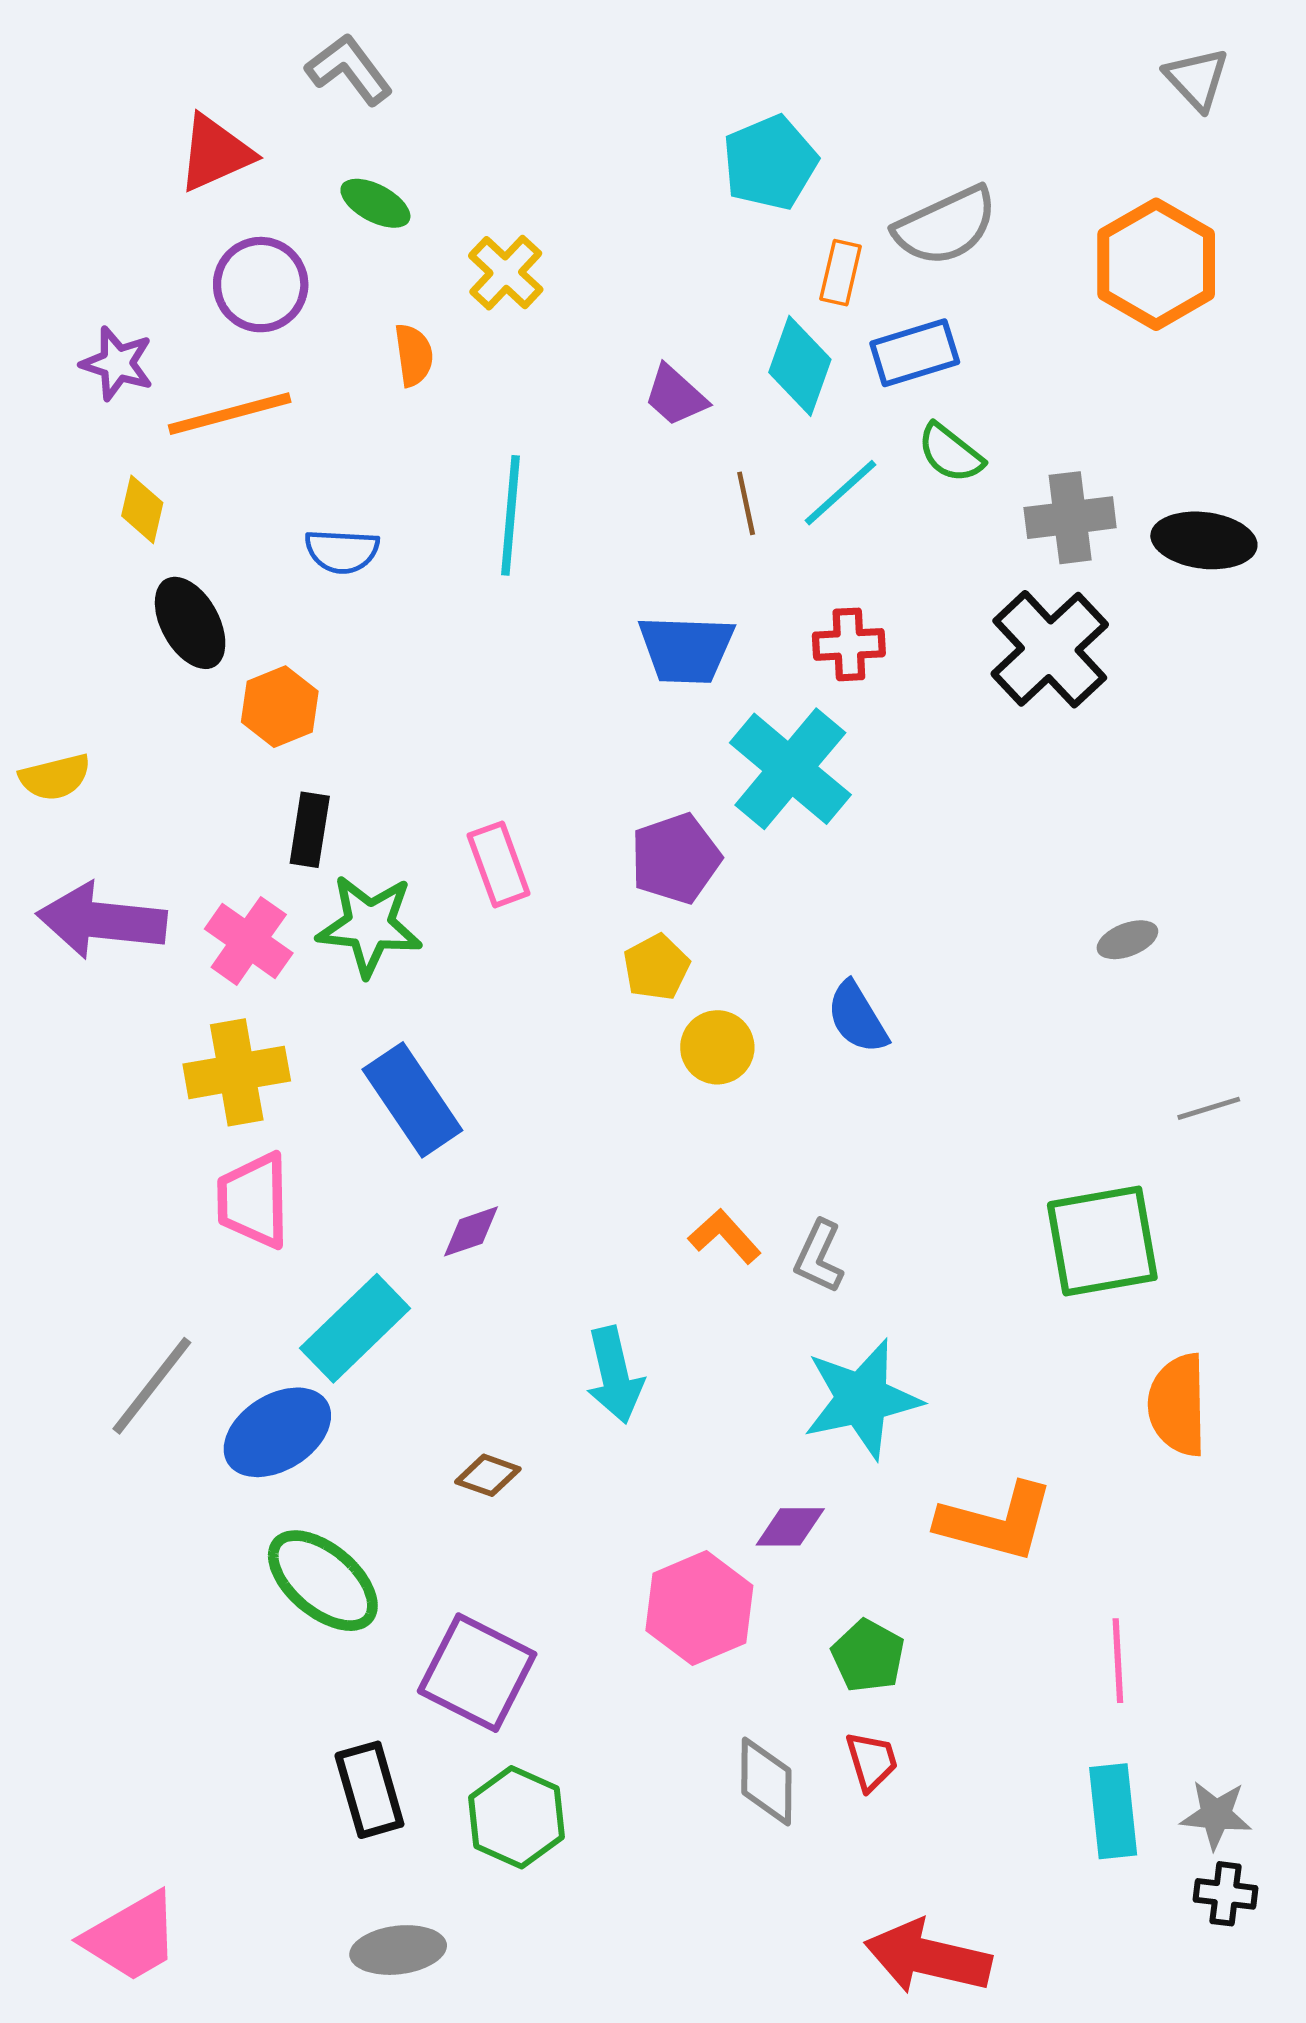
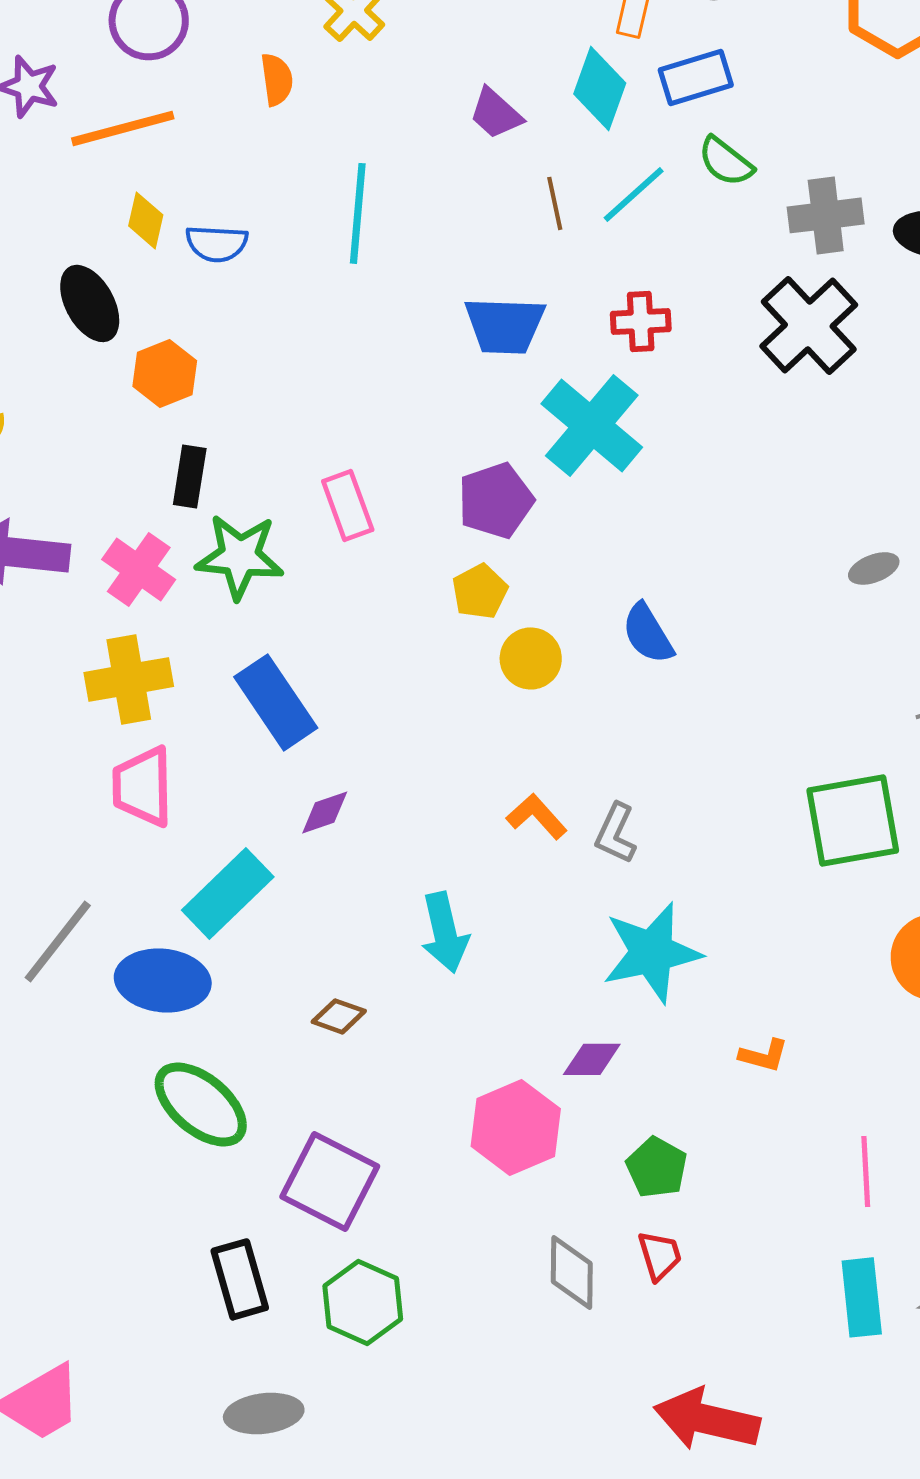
yellow diamond: (142, 509) -> (146, 220), moved
blue ellipse: (277, 1432) -> (163, 980), turned 38
orange L-shape: (996, 1522) -> (764, 1055), size x0.5

